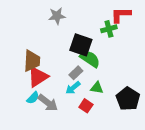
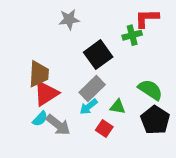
black square: (81, 45) -> (98, 55), turned 35
green semicircle: (90, 59) -> (150, 90), moved
gray rectangle: (76, 73) -> (92, 88), size x1.5

